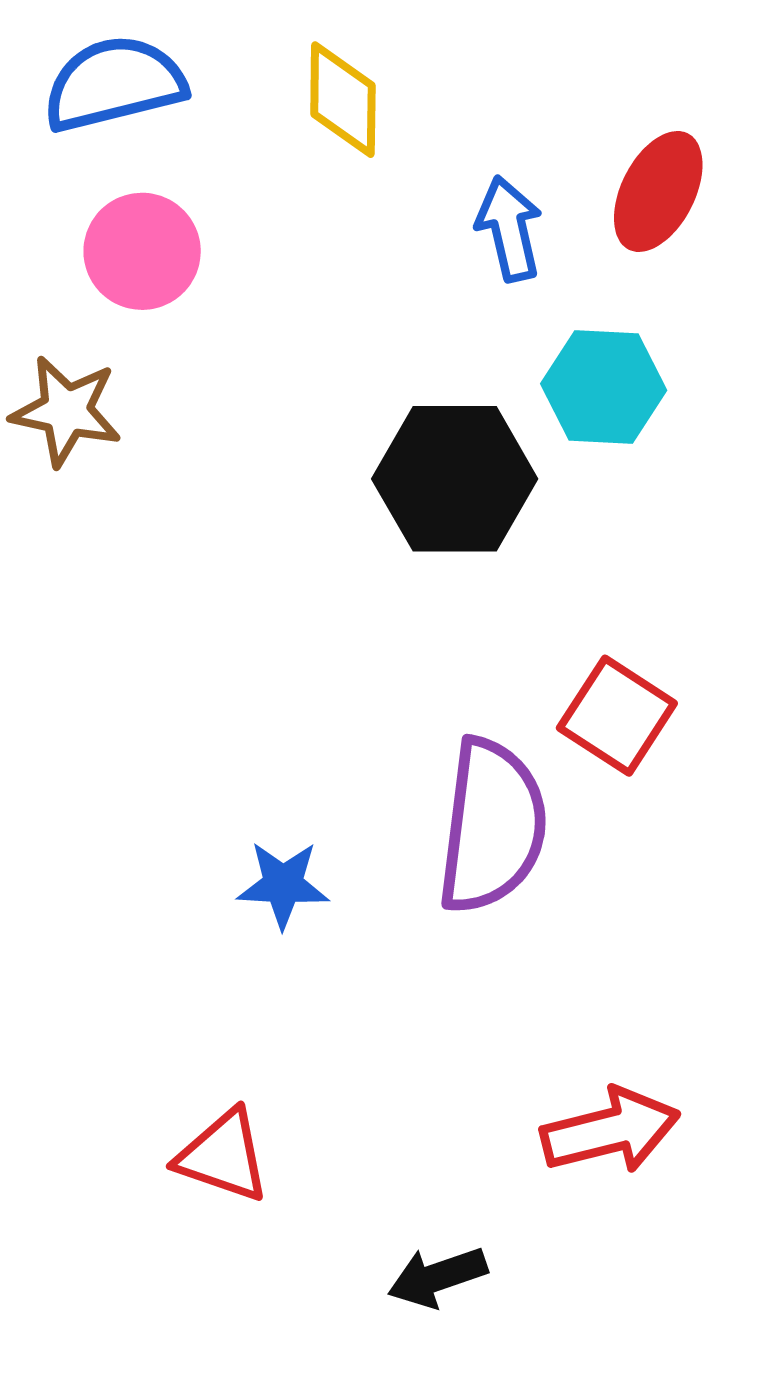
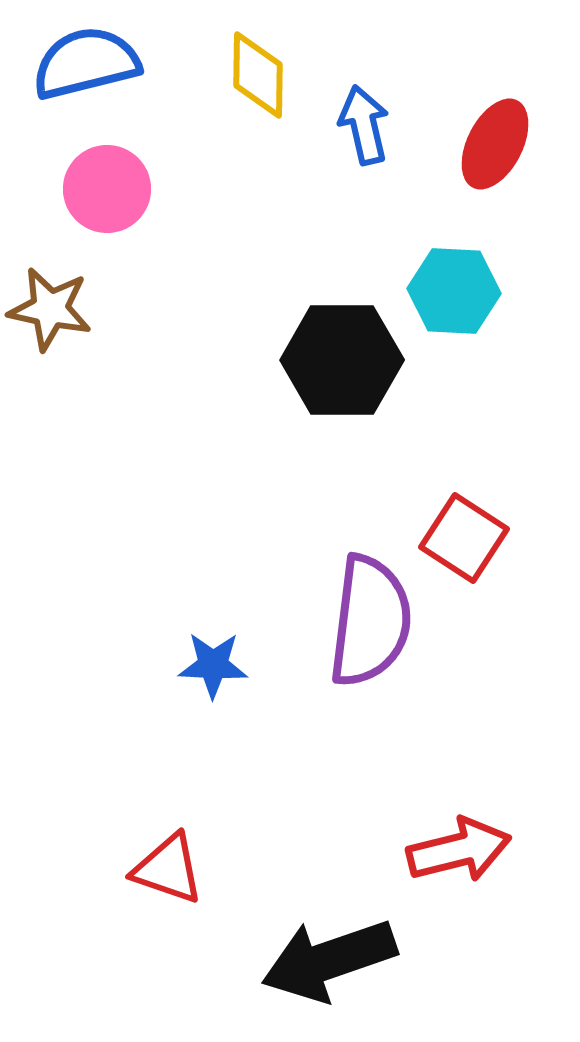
blue arrow: (509, 229) -> (364, 125), moved
black arrow: (437, 1277) -> (329, 960), size x1.8

